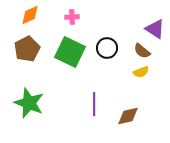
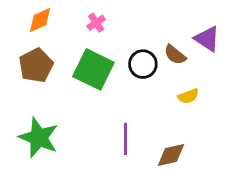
pink cross: (72, 17) -> (96, 23), turned -32
brown semicircle: (142, 51) -> (175, 55), moved

